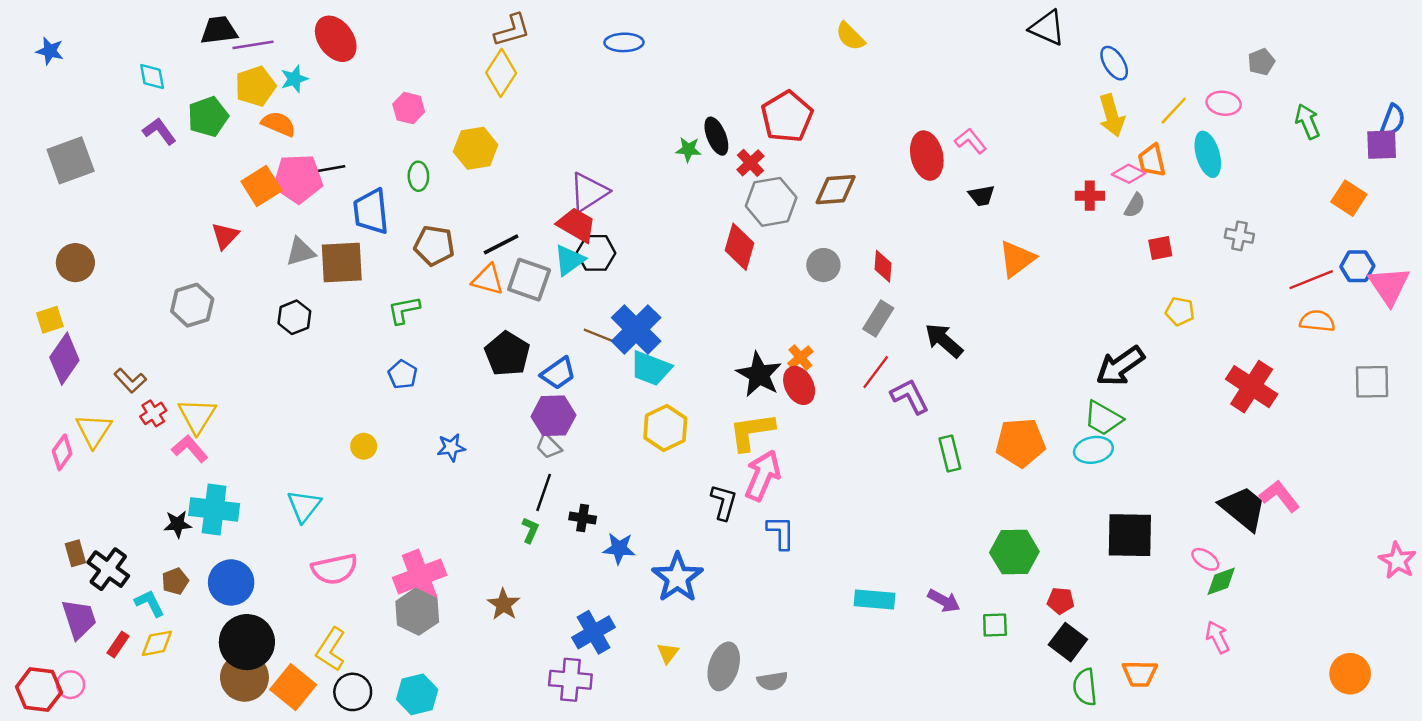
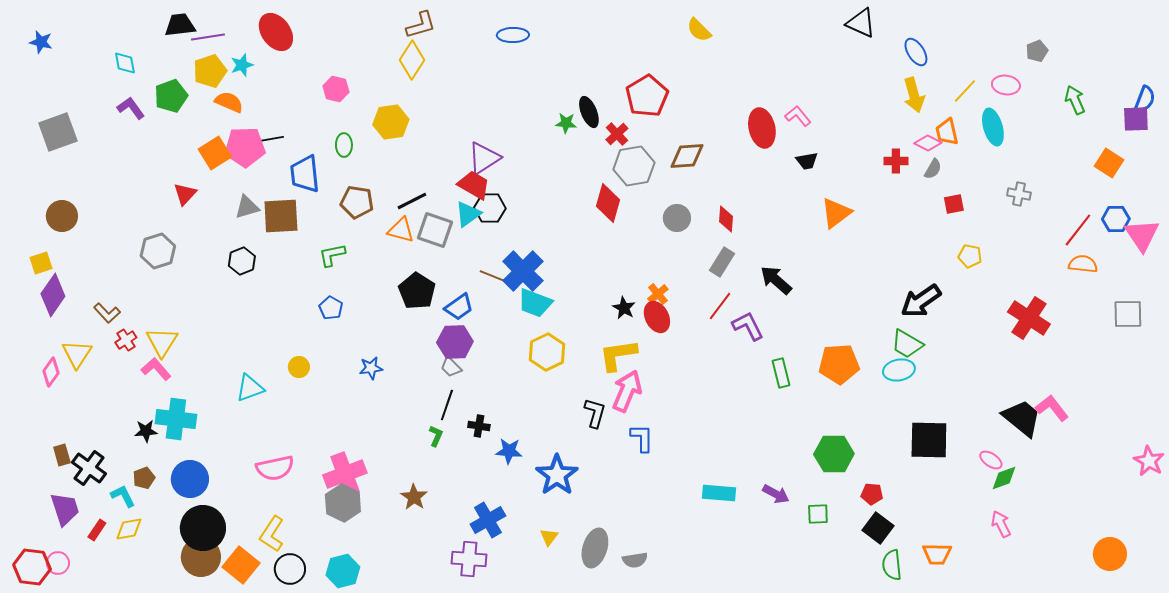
red line: (1311, 280) -> (1078, 230), turned -30
black star: (759, 374) -> (624, 308), size x0.6
cyan triangle: (304, 506) -> (250, 388), moved, turned 32

